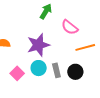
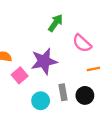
cyan circle: (39, 68) -> (41, 101), moved
pink square: (17, 73) -> (20, 75), moved

